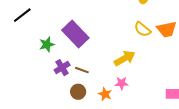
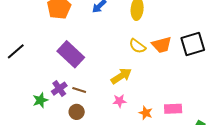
black line: (22, 15) -> (16, 51), moved
green star: (47, 44) -> (40, 100), moved
orange star: (105, 94) -> (146, 113), moved

